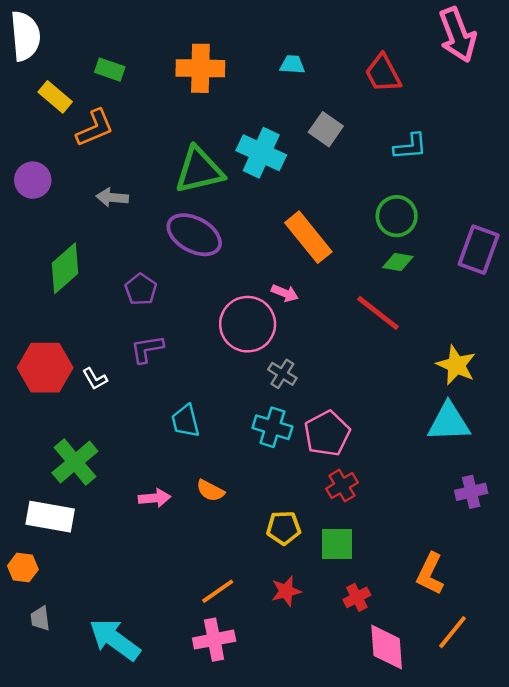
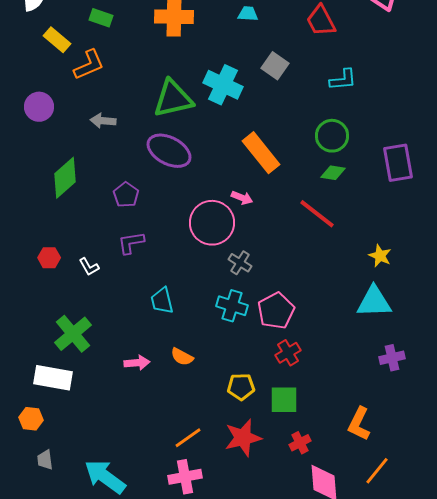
purple rectangle: (479, 250) -> (398, 163), turned -30
yellow star: (456, 365) -> (380, 256), size x0.7
red hexagon: (45, 368) -> (49, 258), size x0.5
red star: (286, 591) -> (243, 438), size x1.5

